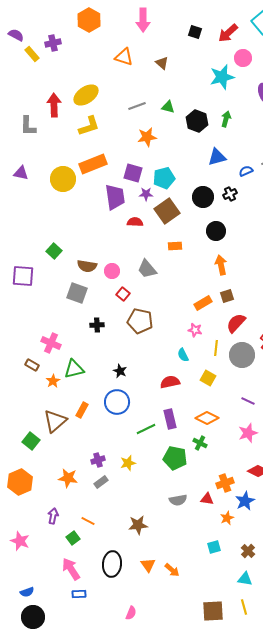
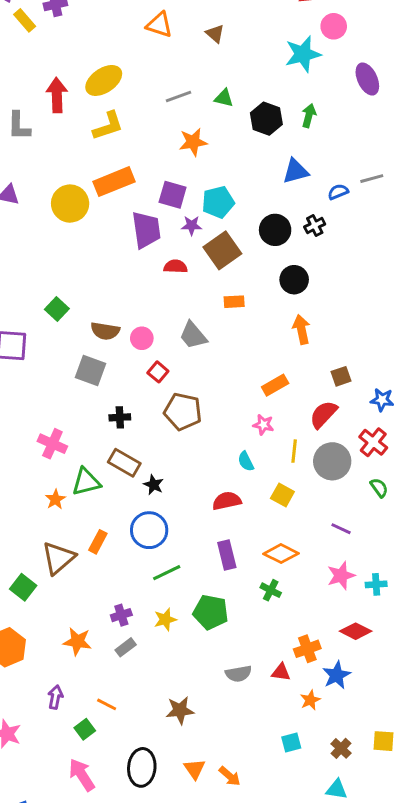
brown square: (227, 296) -> (341, 376), moved
brown rectangle: (32, 365) -> (124, 463), moved, size x1.5
green line: (146, 429) -> (167, 573), moved
green pentagon: (175, 458) -> (211, 612), moved

